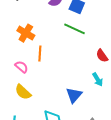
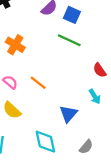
orange line: (40, 54) -> (38, 83), moved, turned -56

